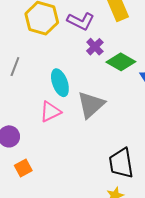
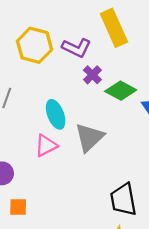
orange square: (23, 168) -> (18, 207), turned 30

